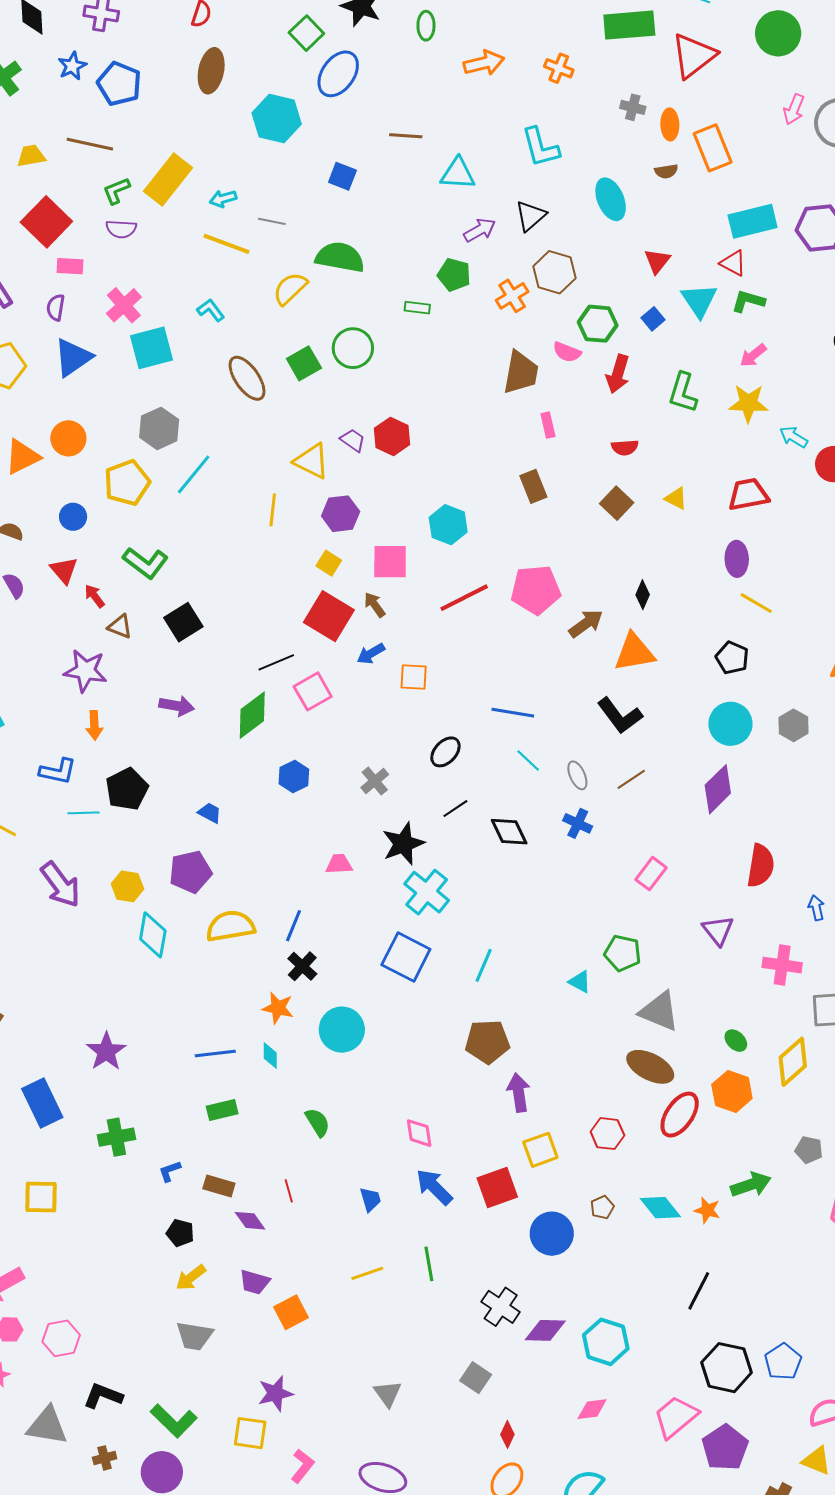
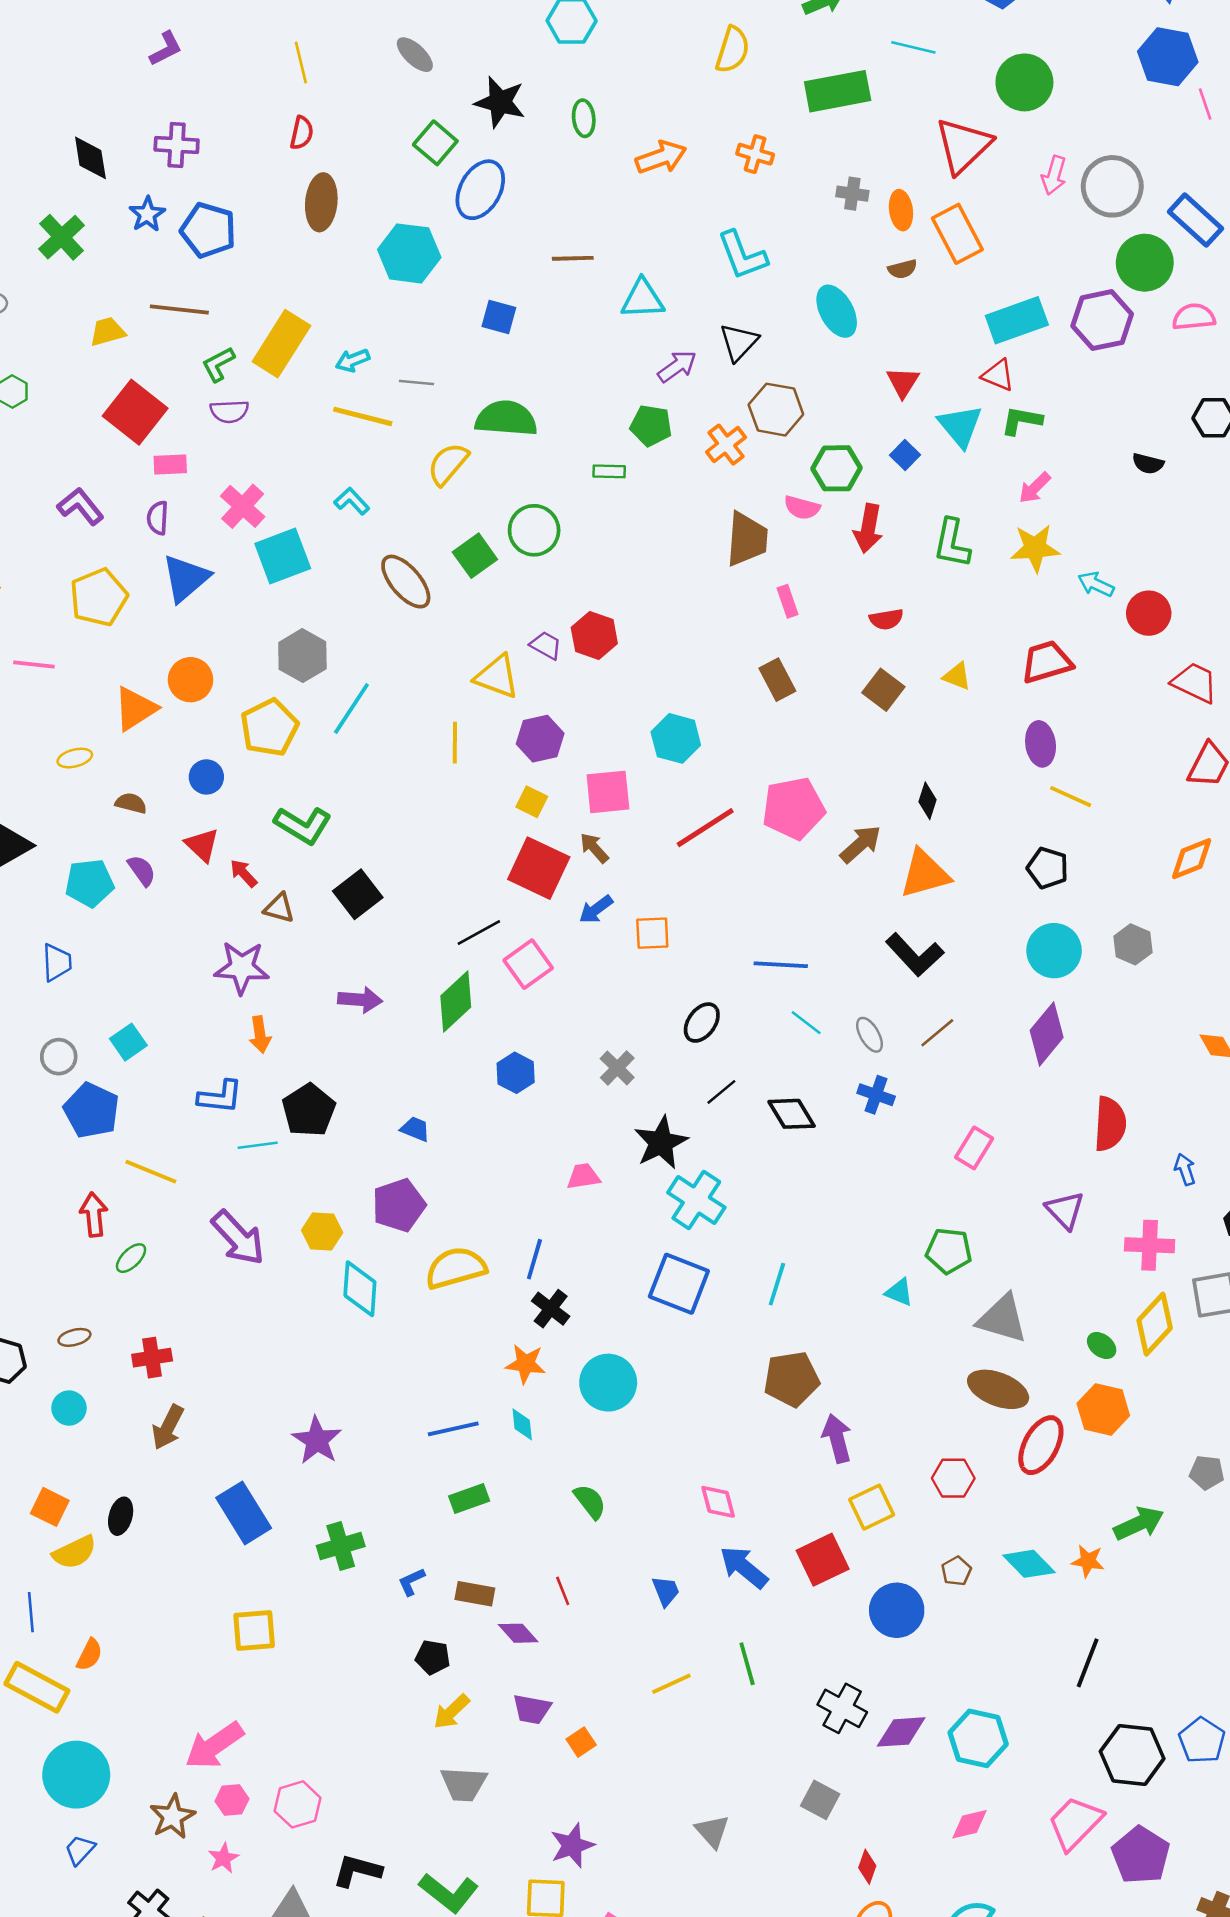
red triangle: (694, 56) -> (963, 146), moved
yellow diamond: (793, 1062) -> (1155, 1324), moved
orange square: (291, 1312) -> (581, 1742), size x0.7

